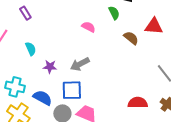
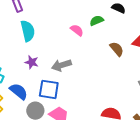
green semicircle: (114, 13) -> (97, 21), moved, turned -96
cyan semicircle: (31, 49) -> (28, 31), moved, size x1.5

